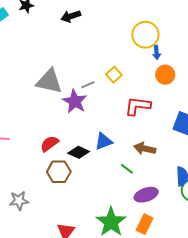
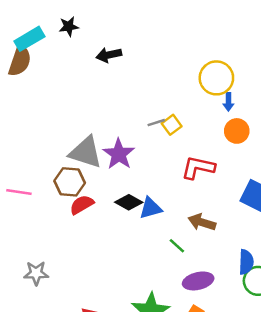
black arrow: (71, 16) -> (109, 55), moved
gray triangle: (49, 81) -> (86, 152), moved
gray line: (88, 85) -> (156, 123), moved
black diamond: (79, 152) -> (129, 202), moved
brown hexagon: (59, 172) -> (70, 182), moved

